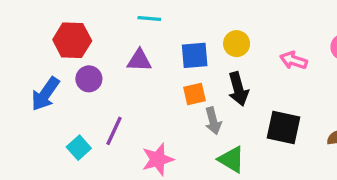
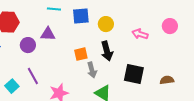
blue square: (195, 55) -> (81, 16), moved
purple circle: (89, 79) -> (28, 45), moved
purple line: (114, 131) -> (33, 76), turned -54

